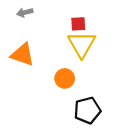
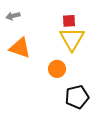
gray arrow: (25, 13) -> (13, 16), moved

